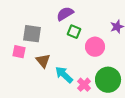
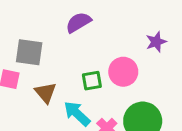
green square: (74, 32) -> (92, 81), moved, turned -32

